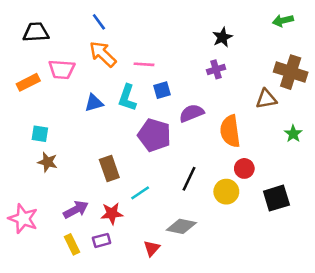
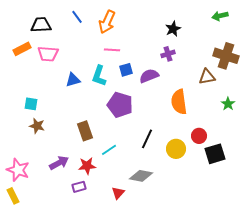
black trapezoid: (36, 32) -> (41, 25), moved
orange arrow: (103, 54) -> (107, 22), moved, turned -110
orange rectangle: (28, 82) -> (22, 49), moved
purple semicircle: (192, 113) -> (149, 76), moved
red circle: (244, 168) -> (199, 136), moved
yellow rectangle: (72, 244) -> (13, 196), moved

